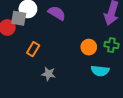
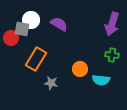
orange circle: (89, 47) -> (80, 69), moved
orange rectangle: (33, 49) -> (36, 59), size x1.6

